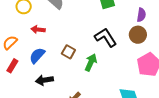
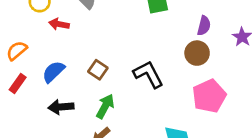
red arrow: (38, 30) -> (59, 24), moved
black L-shape: (106, 37) -> (148, 74), moved
green arrow: (91, 62) -> (105, 106), moved

